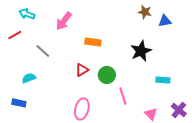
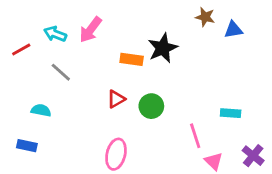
cyan arrow: (27, 14) -> (55, 34), moved
black star: (141, 51) -> (163, 48), moved
cyan semicircle: (29, 78) -> (41, 110), turned 32
pink line: (123, 96) -> (195, 136), moved

